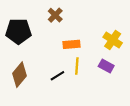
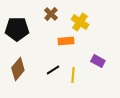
yellow cross: (113, 40) -> (80, 22), moved
yellow line: (77, 66) -> (73, 75), moved

